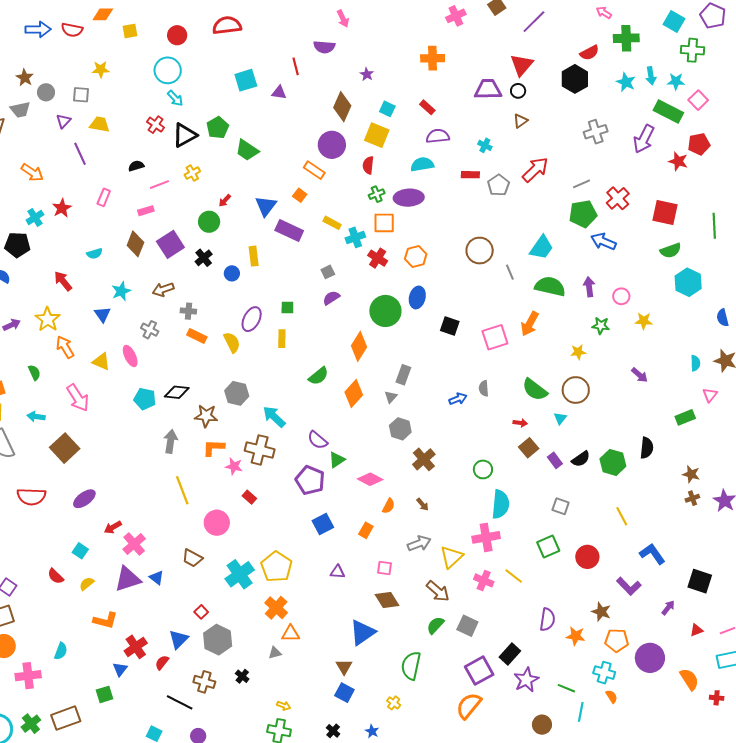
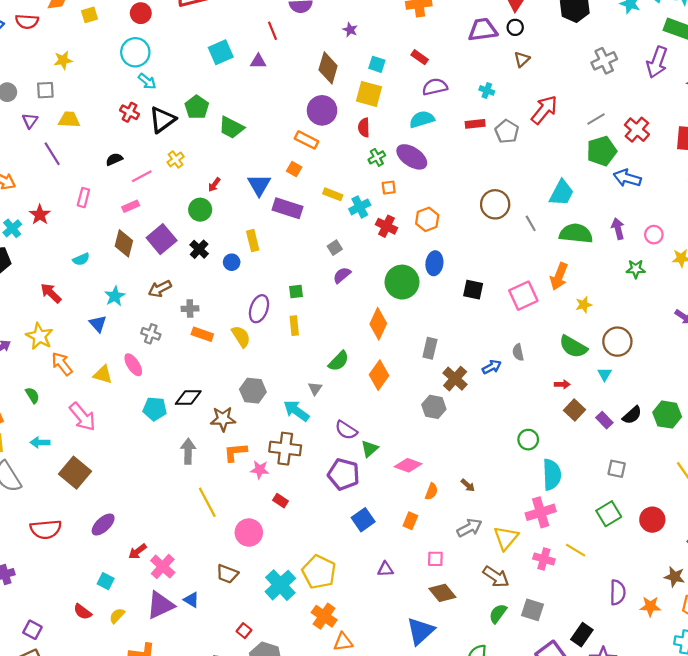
purple ellipse: (409, 198) -> (412, 157), turned 44
orange square: (384, 223) -> (389, 188), size x0.6
yellow star: (578, 352) -> (584, 305), moved
gray triangle: (391, 397) -> (315, 388), moved
brown cross: (424, 459) -> (455, 379), moved

